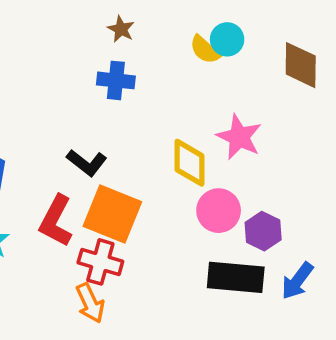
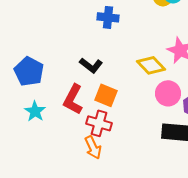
yellow diamond: (189, 163) -> (151, 65), turned -44
orange square: (112, 214) -> (106, 95), size x0.7

